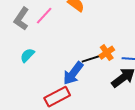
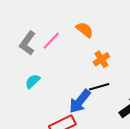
orange cross: (107, 53) -> (101, 59), moved

